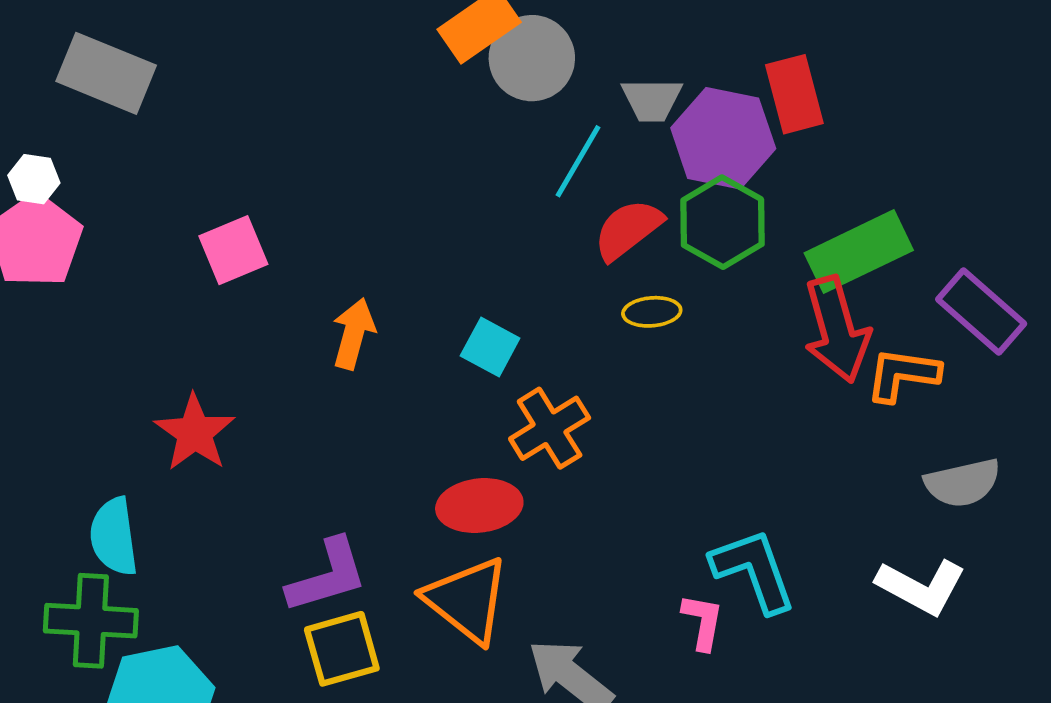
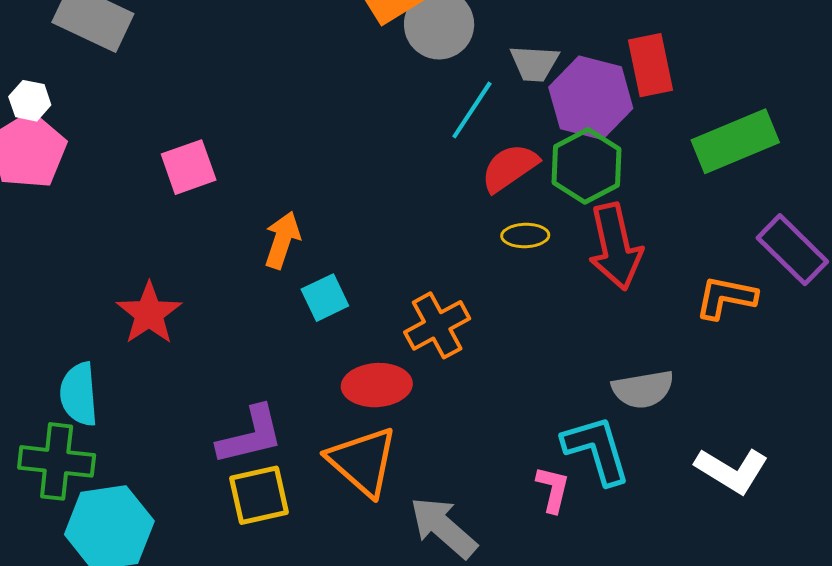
green rectangle: (859, 252) -> (735, 141), moved
red arrow: (837, 329) -> (615, 247), moved
cyan square: (490, 347) -> (325, 298), moved, turned 33
gray semicircle: (963, 483) -> (643, 389), moved

